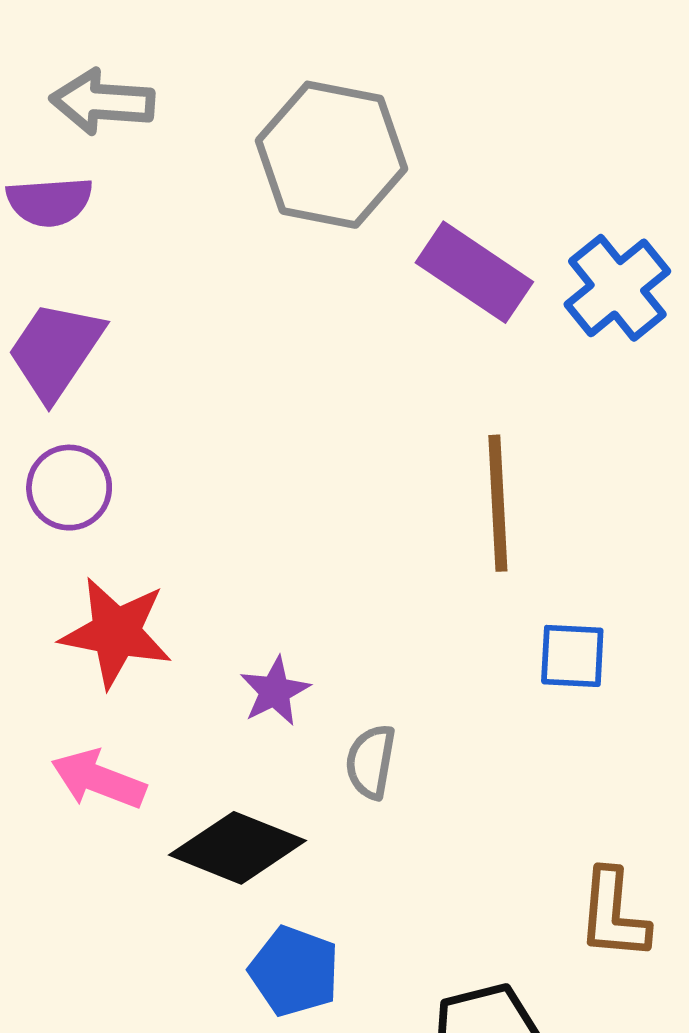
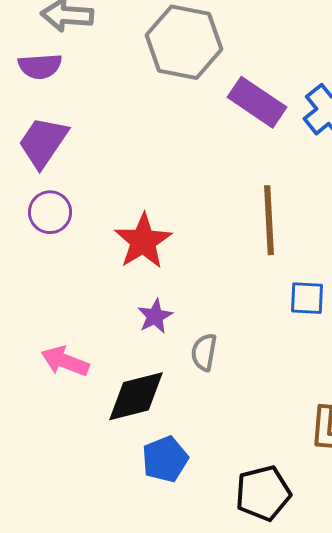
red star: (116, 632) -> (143, 241), moved, turned 30
black diamond: (238, 848) -> (136, 396), turned -36
blue pentagon: (294, 971) -> (165, 459), turned 30

